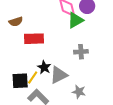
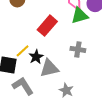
red rectangle: (34, 39) -> (47, 26), moved, turned -60
yellow line: (33, 77) -> (23, 51), moved

